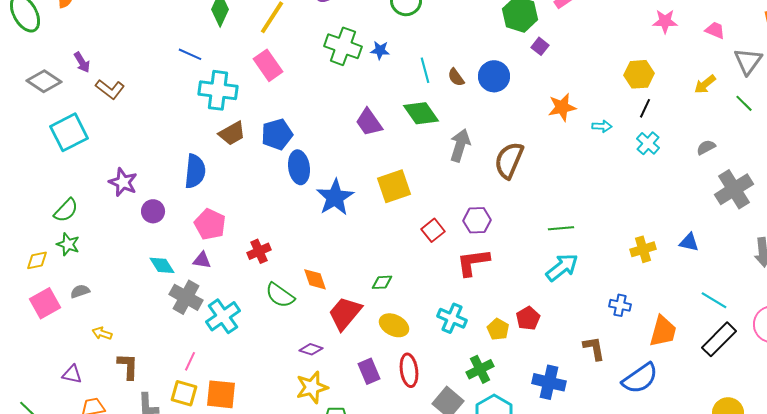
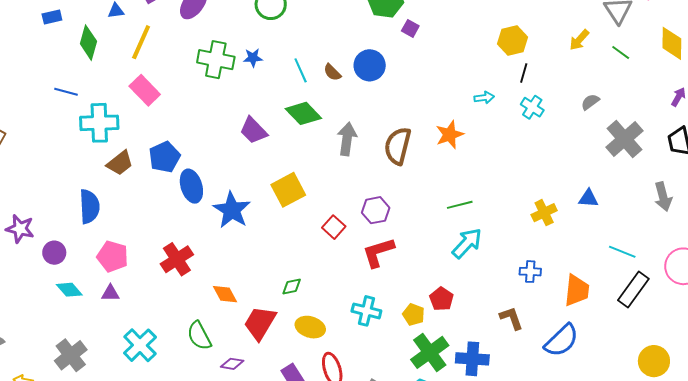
orange star: (562, 107) -> (450, 135), moved
red cross: (259, 251) -> (177, 259), moved, size x1.4
cyan diamond: (162, 265) -> (69, 290), moved
green semicircle: (280, 295) -> (199, 336), moved, turned 36
gray cross: (186, 297) -> (71, 355), moved, turned 32
green cross: (480, 369) -> (430, 352), moved, size x1.4

